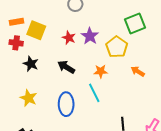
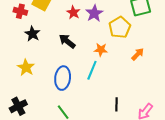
orange arrow: (138, 71) -> (138, 54), turned 96
cyan line: (94, 93) -> (92, 70), turned 42

